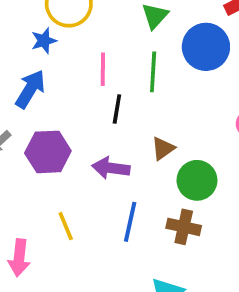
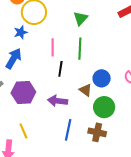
blue circle: (206, 47) -> (102, 78), moved, size x0.7
brown triangle: (163, 148) -> (86, 90), turned -48
yellow line: (66, 226) -> (23, 131), moved

